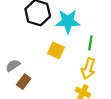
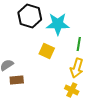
brown rectangle: (24, 82) -> (17, 80), turned 48

